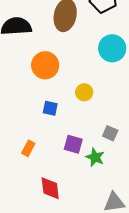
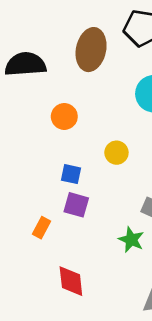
orange circle: (45, 65) -> (64, 116), size x0.7
purple square: (73, 144) -> (76, 205), moved

